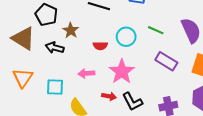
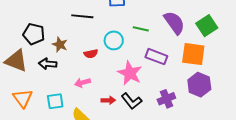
pink star: (122, 72) -> (130, 73), moved

